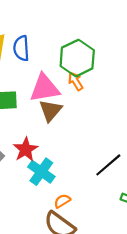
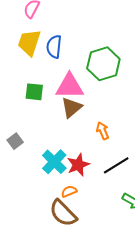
orange arrow: (76, 81) -> (103, 131), moved
red star: (26, 149) -> (78, 165), moved

